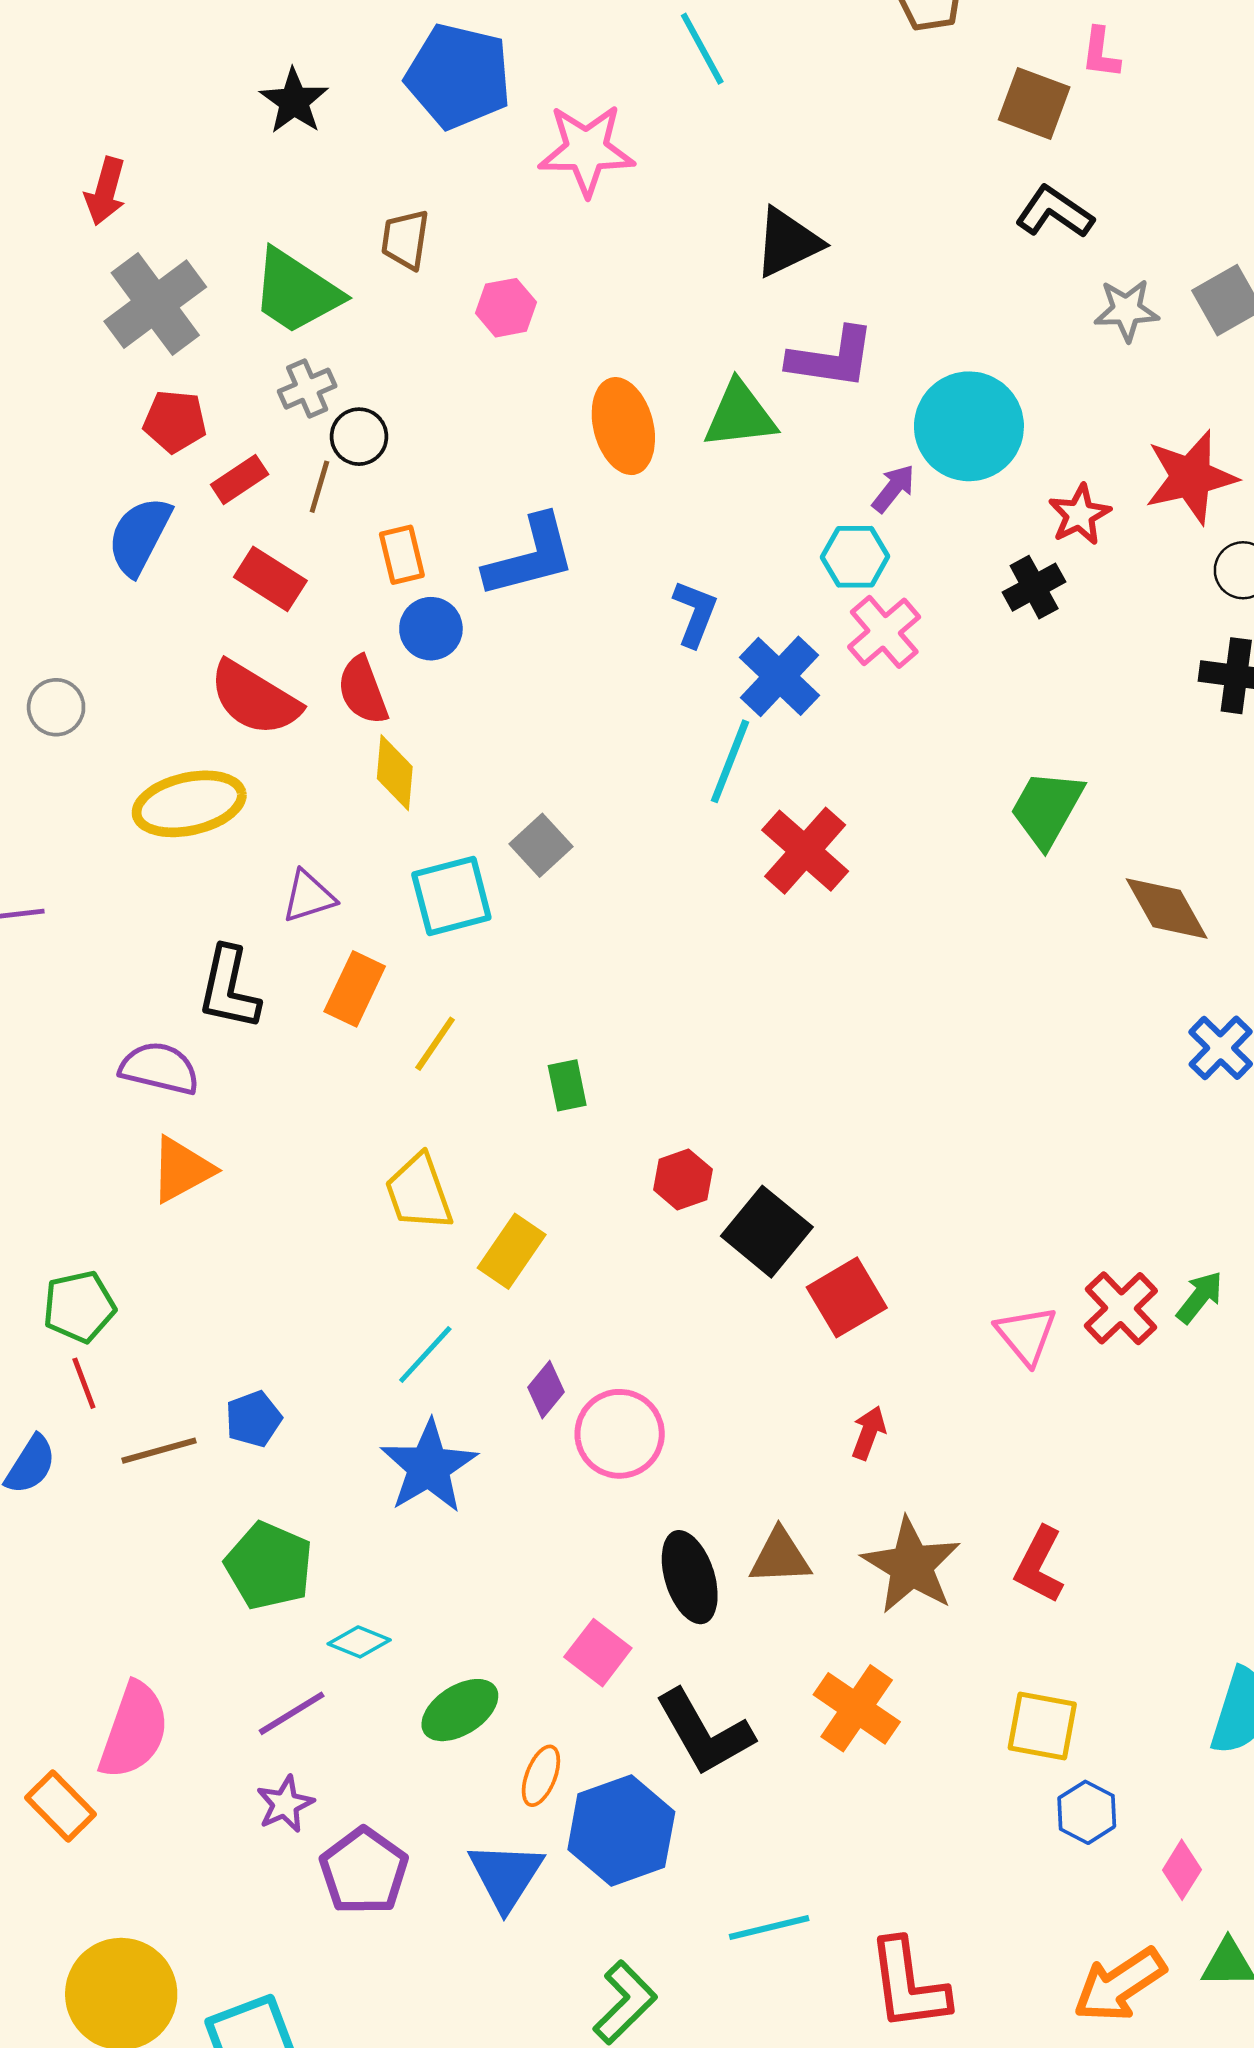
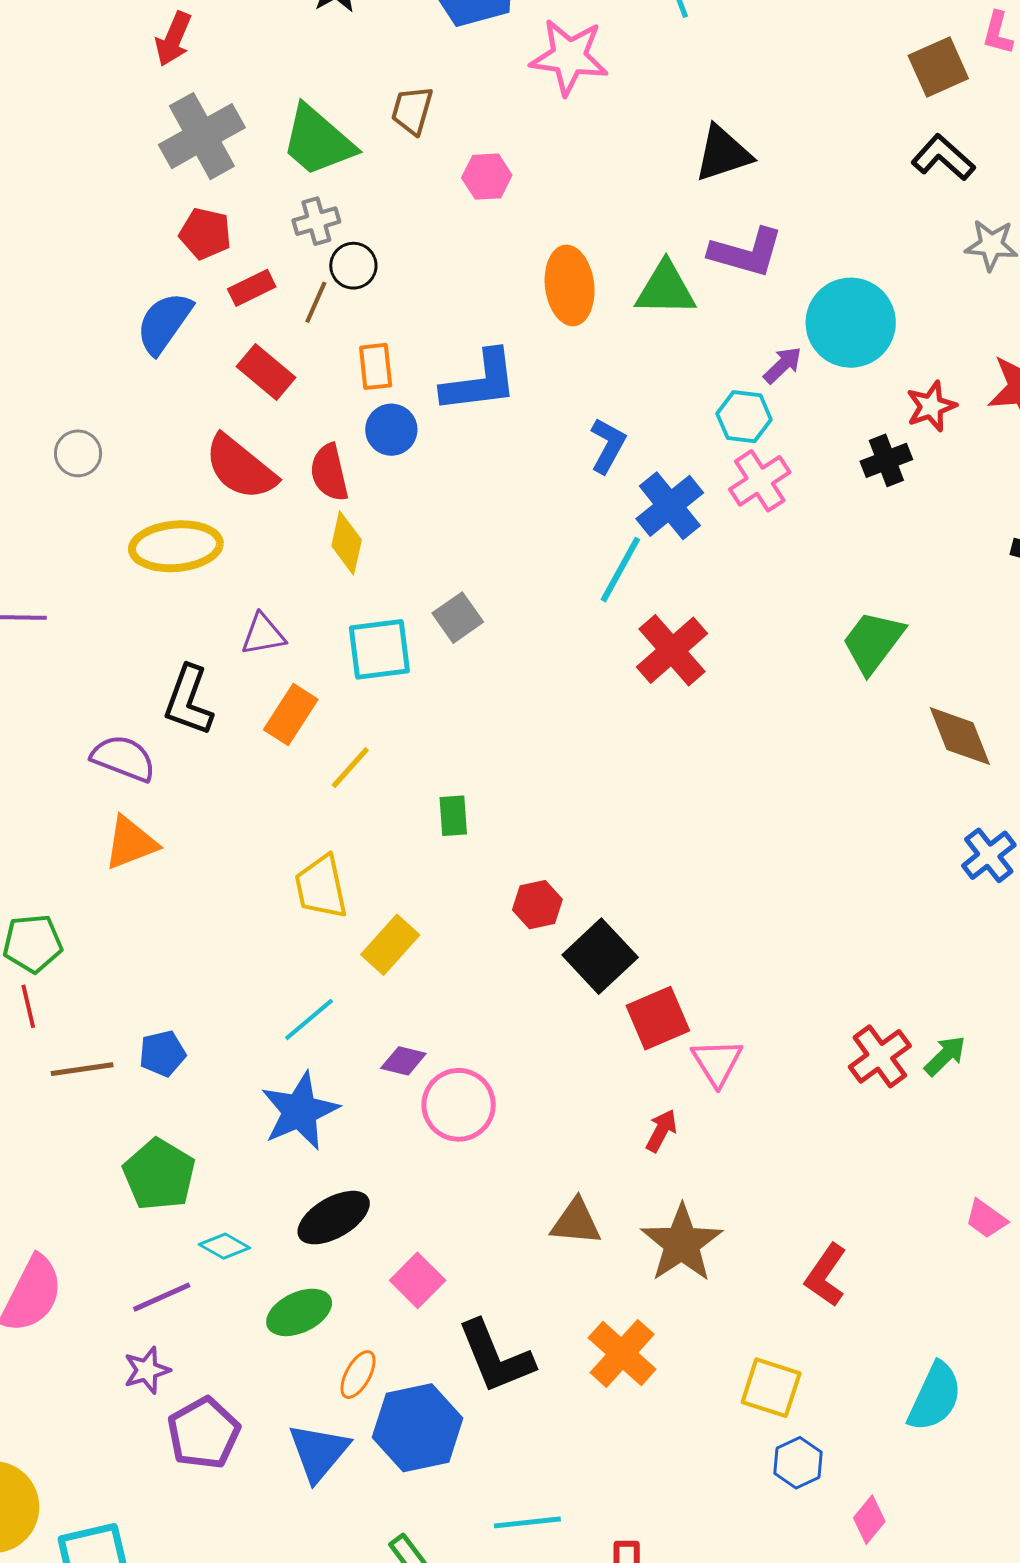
brown square: (1034, 103) -> (938, 67), turned 38
pink triangle: (1026, 1335) -> (717, 1062), moved
purple diamond: (546, 1390) -> (403, 1061), turned 57
red L-shape: (1039, 1565) -> (826, 1275), moved
black ellipse: (690, 1577) -> (334, 1218), moved, turned 70

